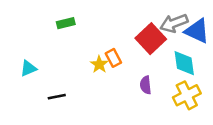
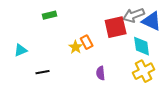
red square: (151, 39) -> (116, 27), turned 30
purple semicircle: (146, 85) -> (101, 73), moved

